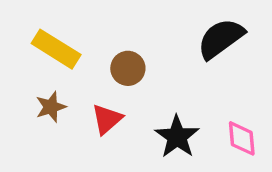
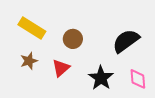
black semicircle: (221, 39) -> (126, 41), moved

